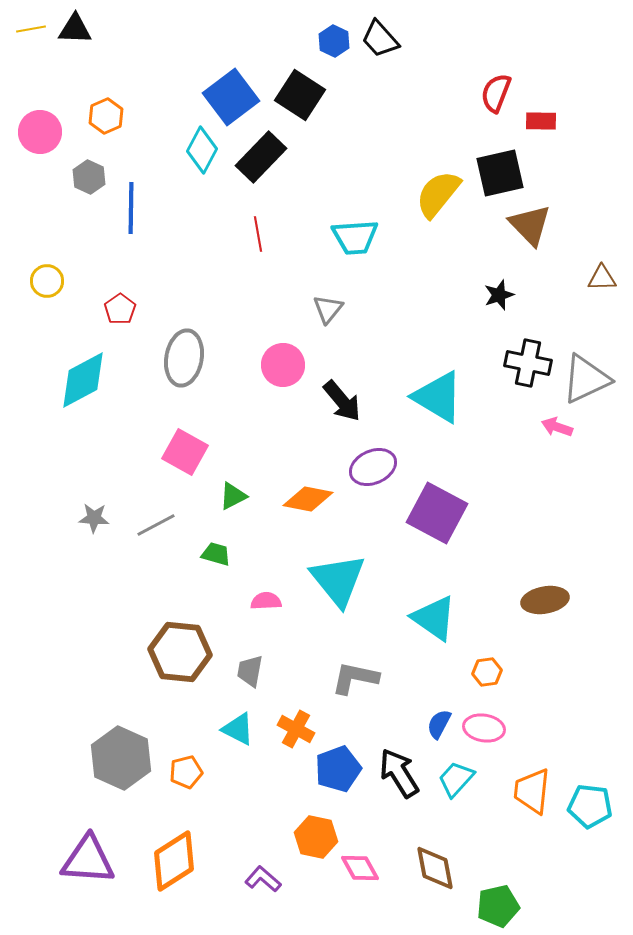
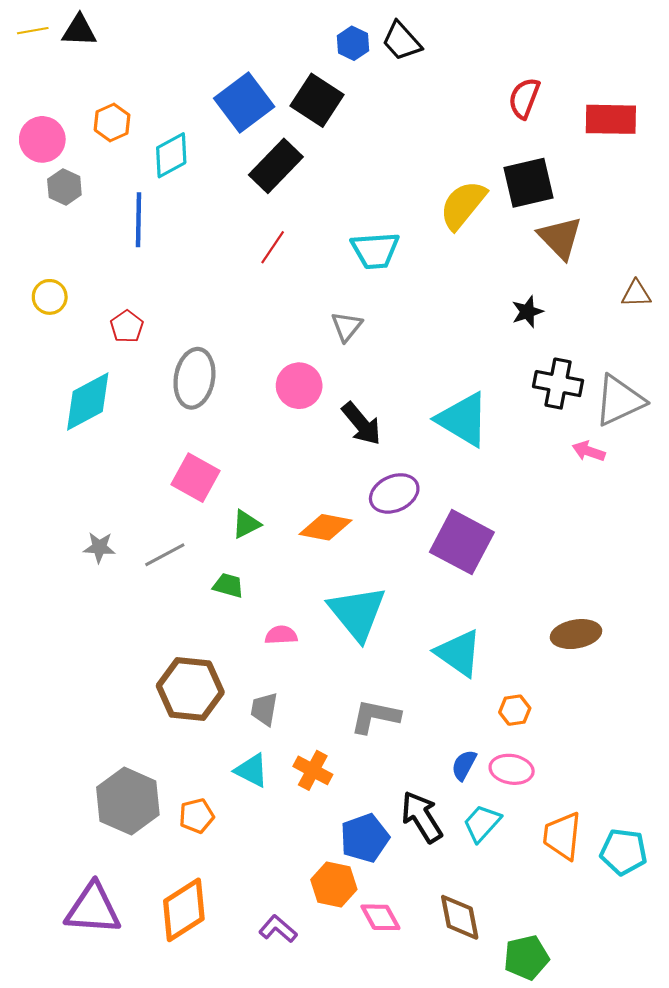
red rectangle: (541, 121) -> (611, 119), moved, size x1.6
cyan diamond: (202, 150) -> (171, 155), moved, turned 33
gray hexagon: (89, 177) -> (64, 187), moved
red line: (258, 234) -> (273, 247), turned 44
blue pentagon: (338, 769) -> (365, 838), moved

